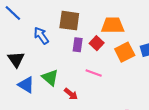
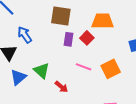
blue arrow: (41, 36) -> (25, 35), moved
orange square: (125, 52) -> (111, 69), moved
blue triangle: (26, 85) -> (18, 77), turned 48

